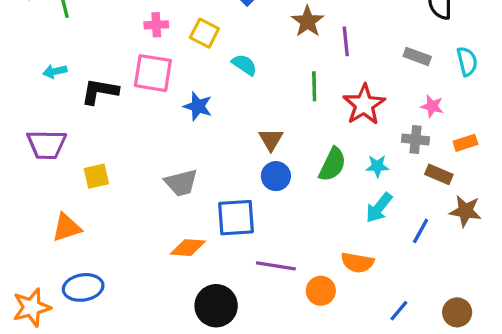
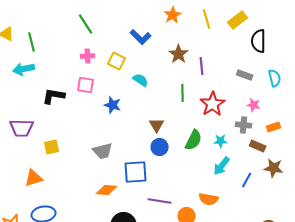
cyan arrow: (55, 71) -> (24, 69), moved, size x1.5
pink square: (153, 73) -> (86, 85), size x0.7

